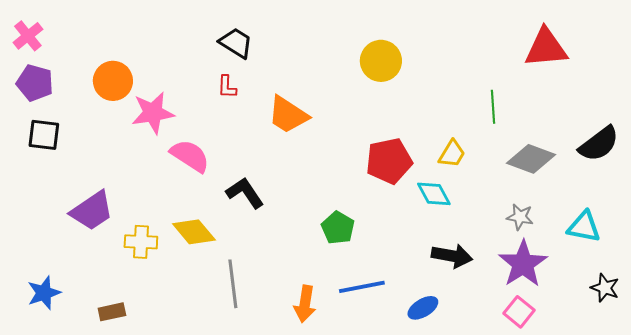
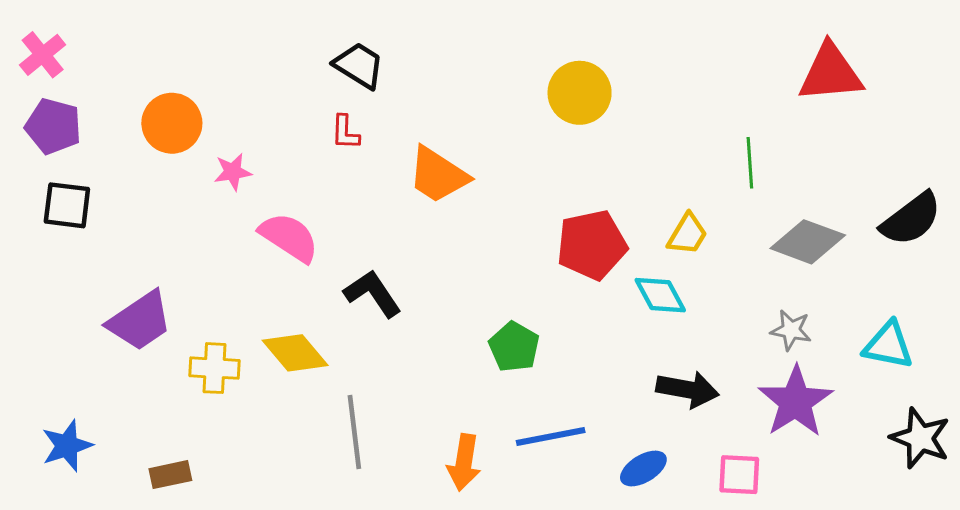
pink star: (153, 113) -> (233, 172), size x0.6
black star: (605, 288) -> (920, 438), size x1.4
pink square: (519, 312) -> (739, 475), moved, turned -36

